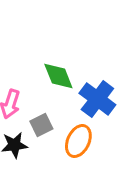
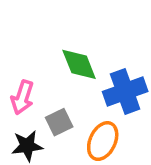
blue cross: (97, 99) -> (125, 91), turned 33

